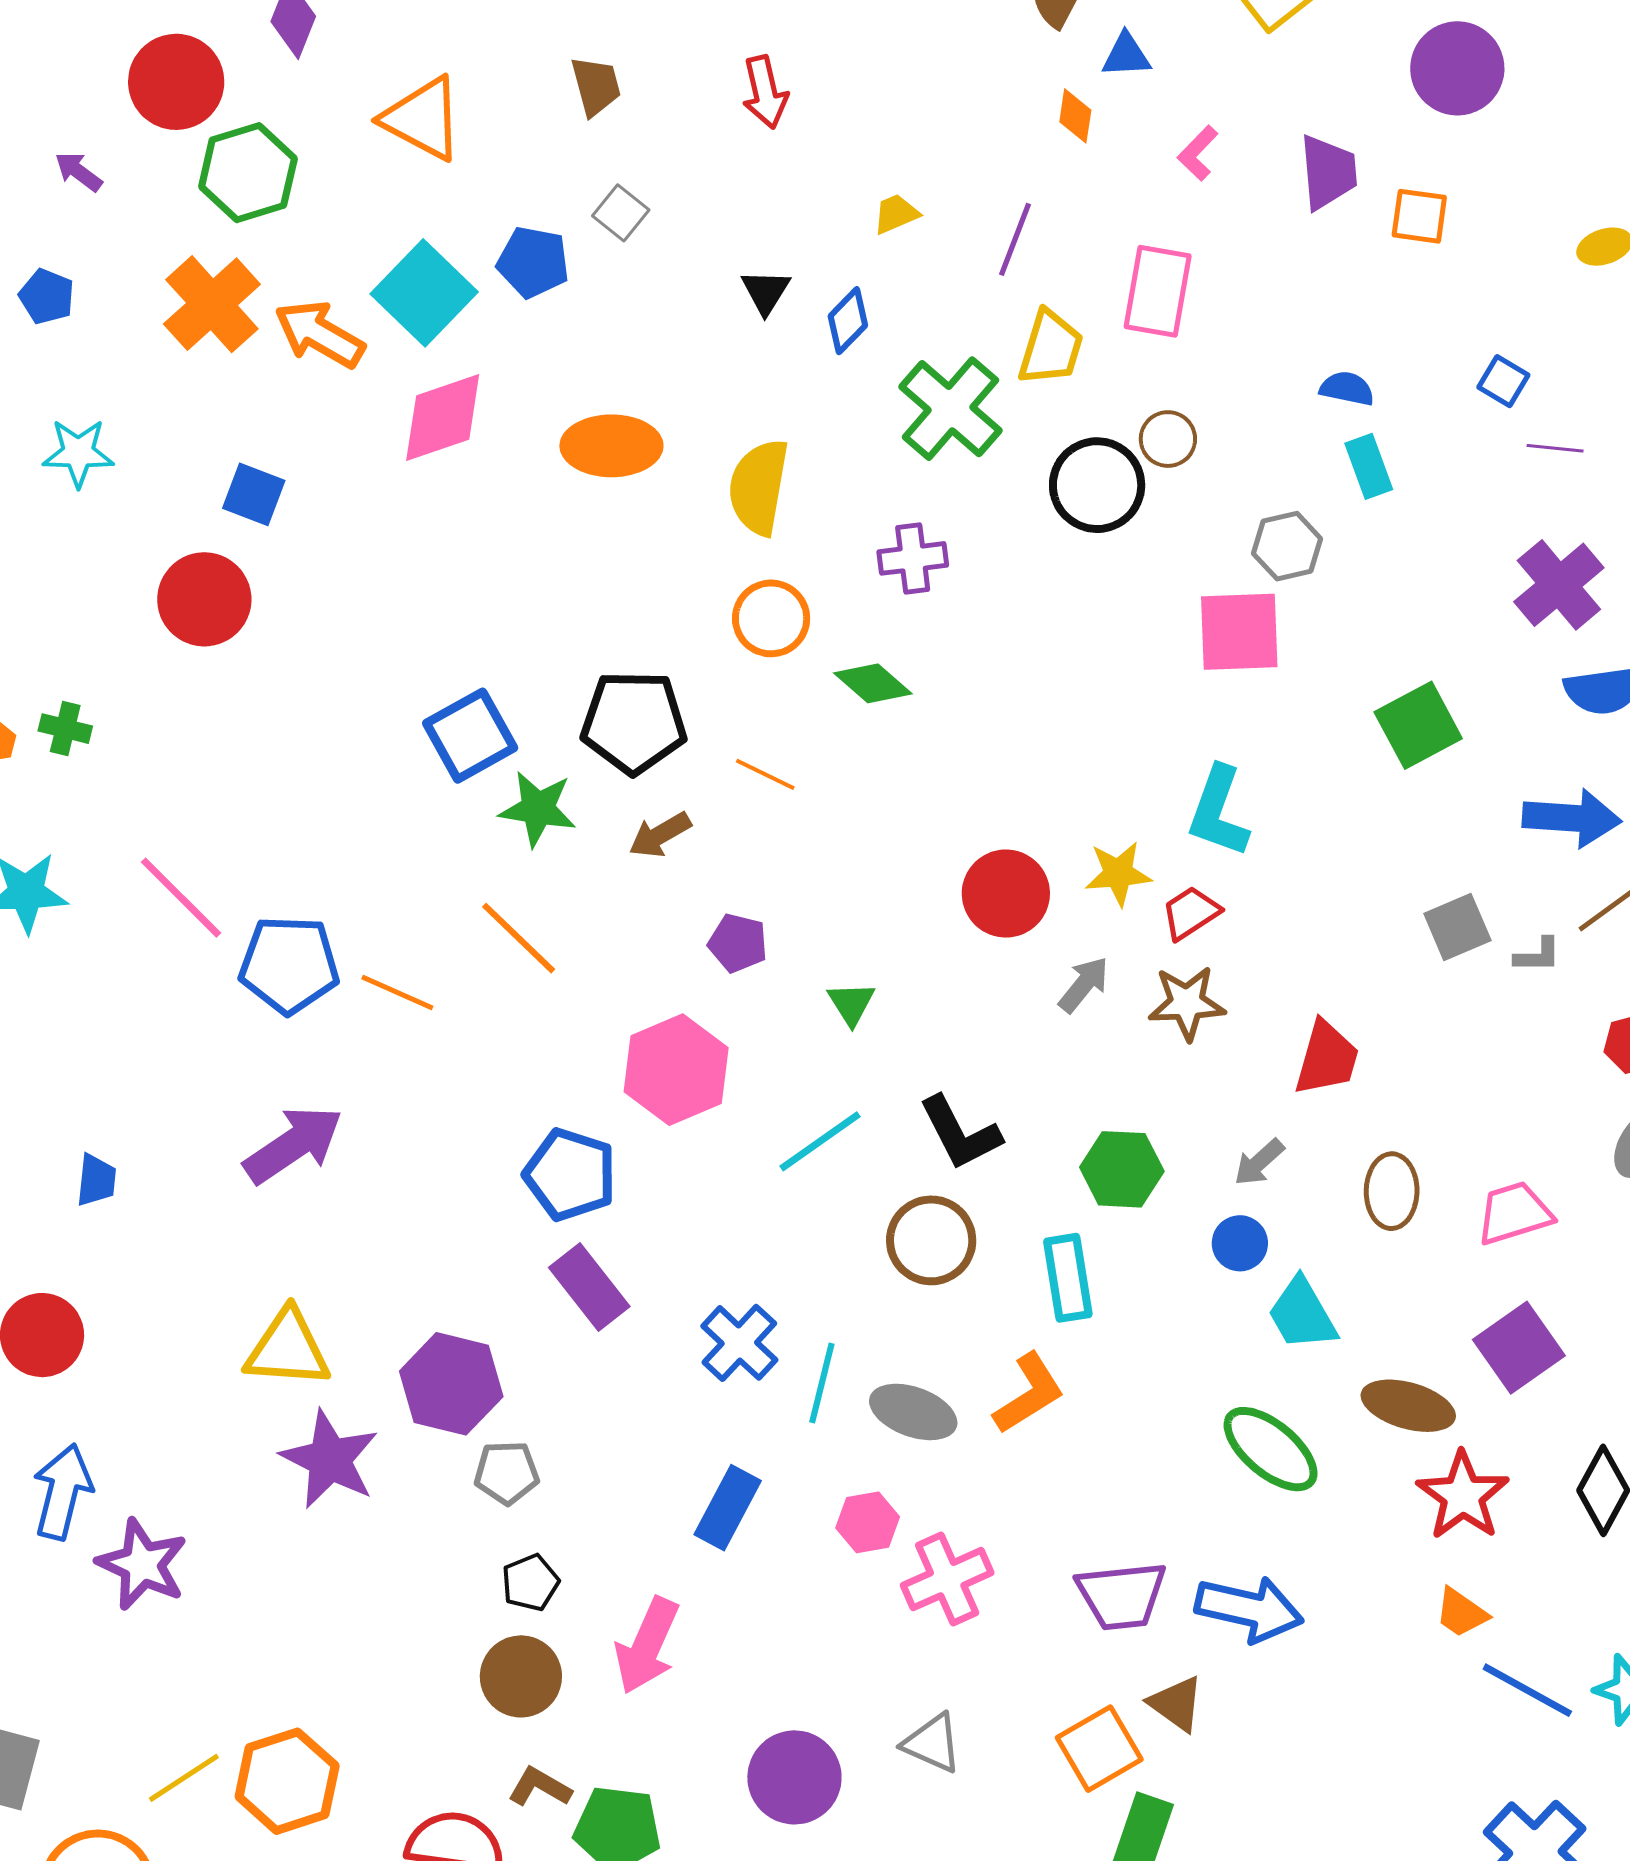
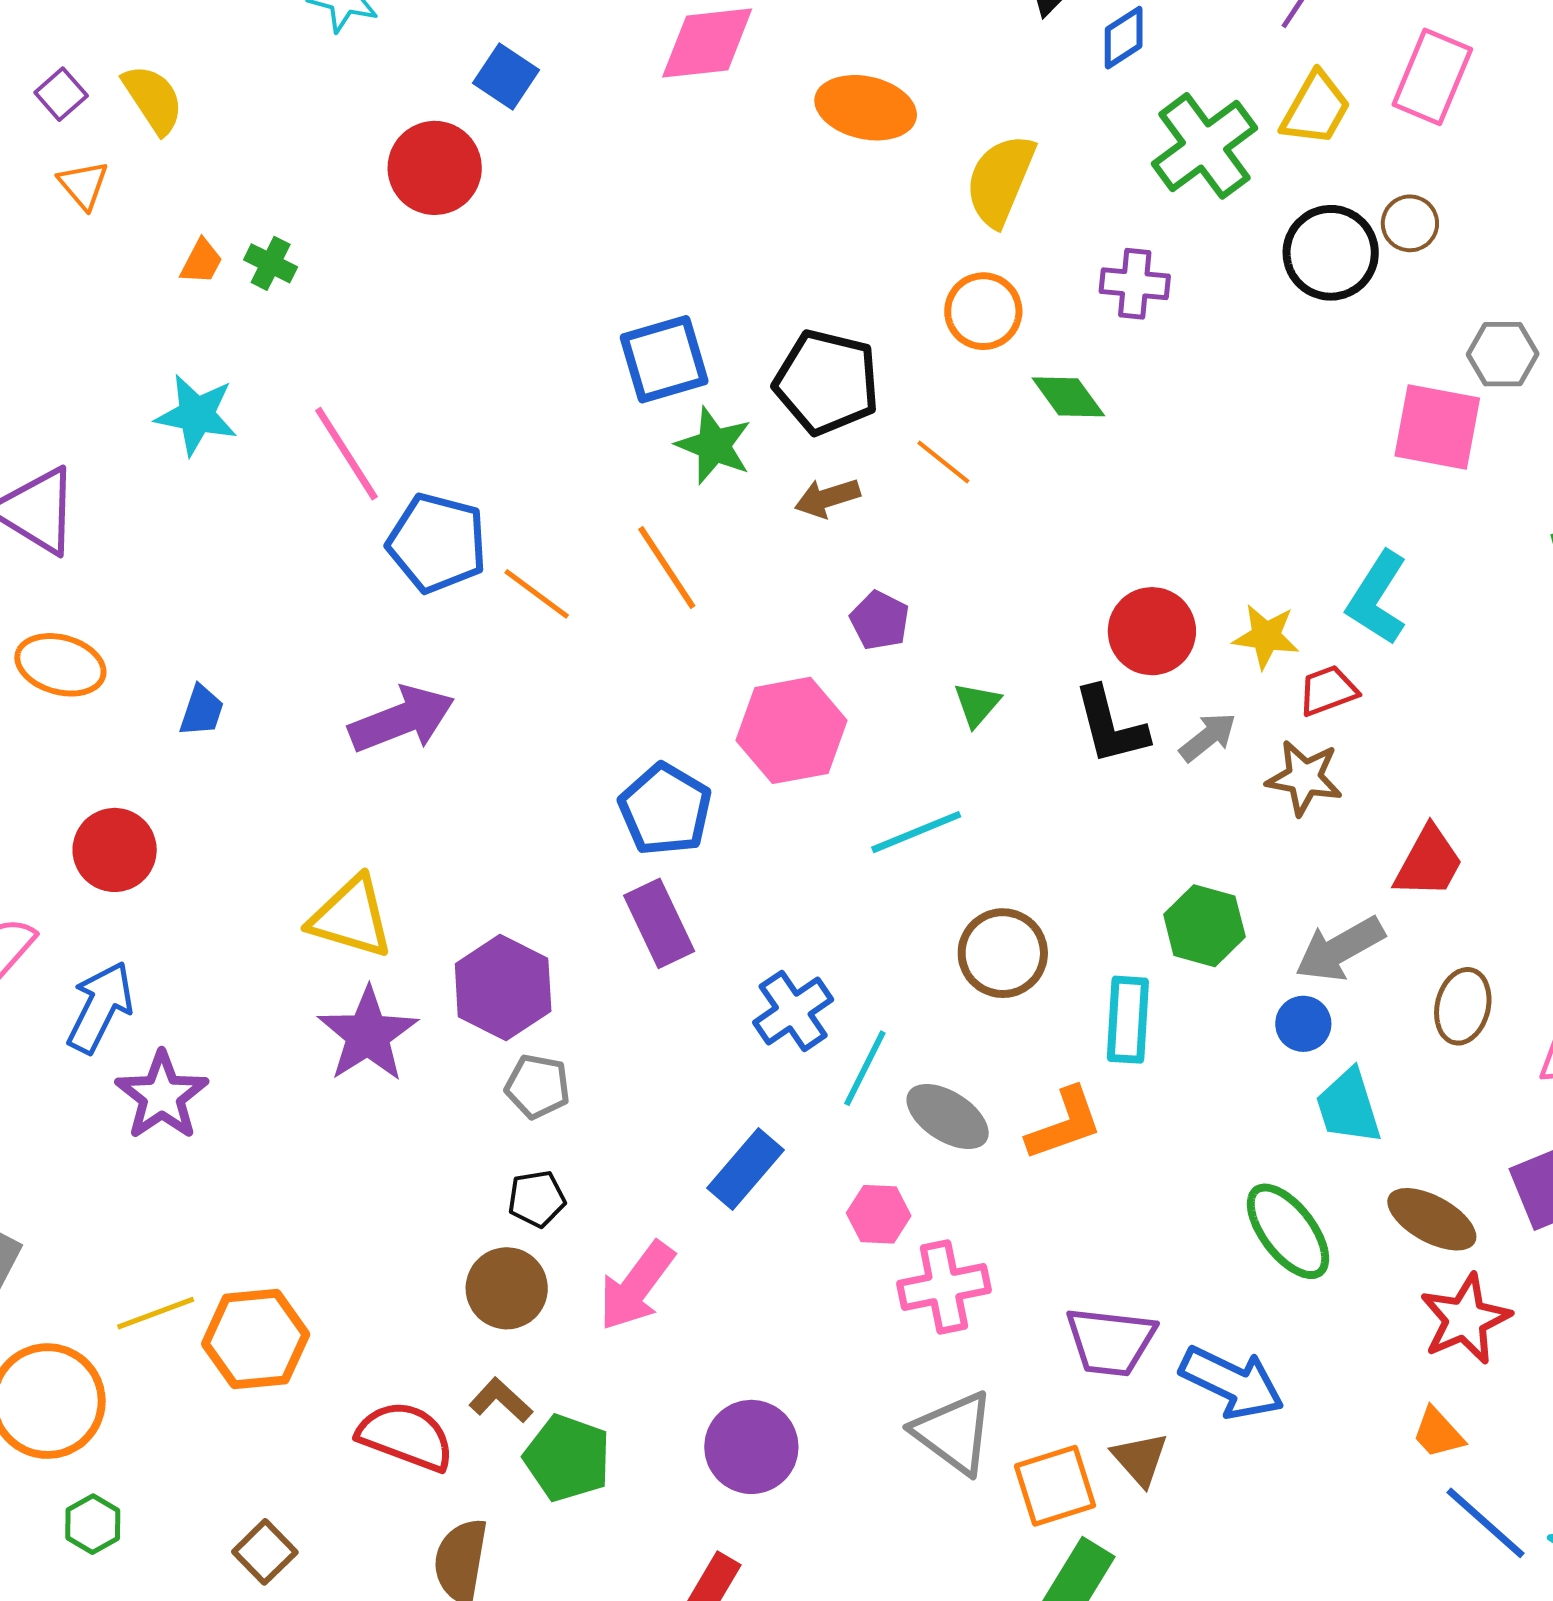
black L-shape: (960, 1133) -> (1110, 726), moved
gray arrow: (1259, 1162) -> (1340, 949), size x1.6
gray triangle: (932, 1743) -> (954, 1433), moved, size x1.4

